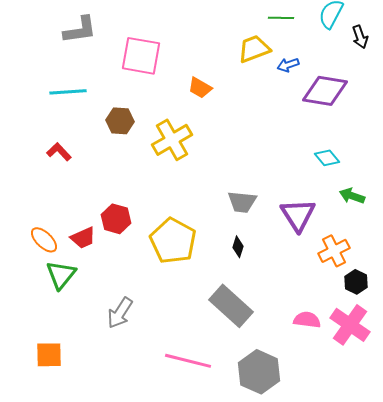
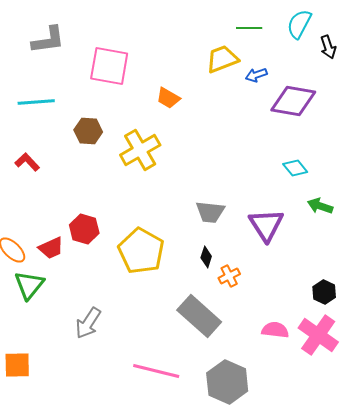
orange cross: (334, 251) -> (229, 276), moved, size x0.7

